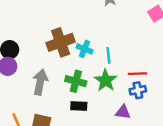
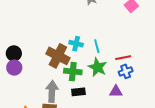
brown cross: (61, 42) -> (58, 56), moved, turned -35
gray arrow: (40, 82) -> (52, 91), moved

